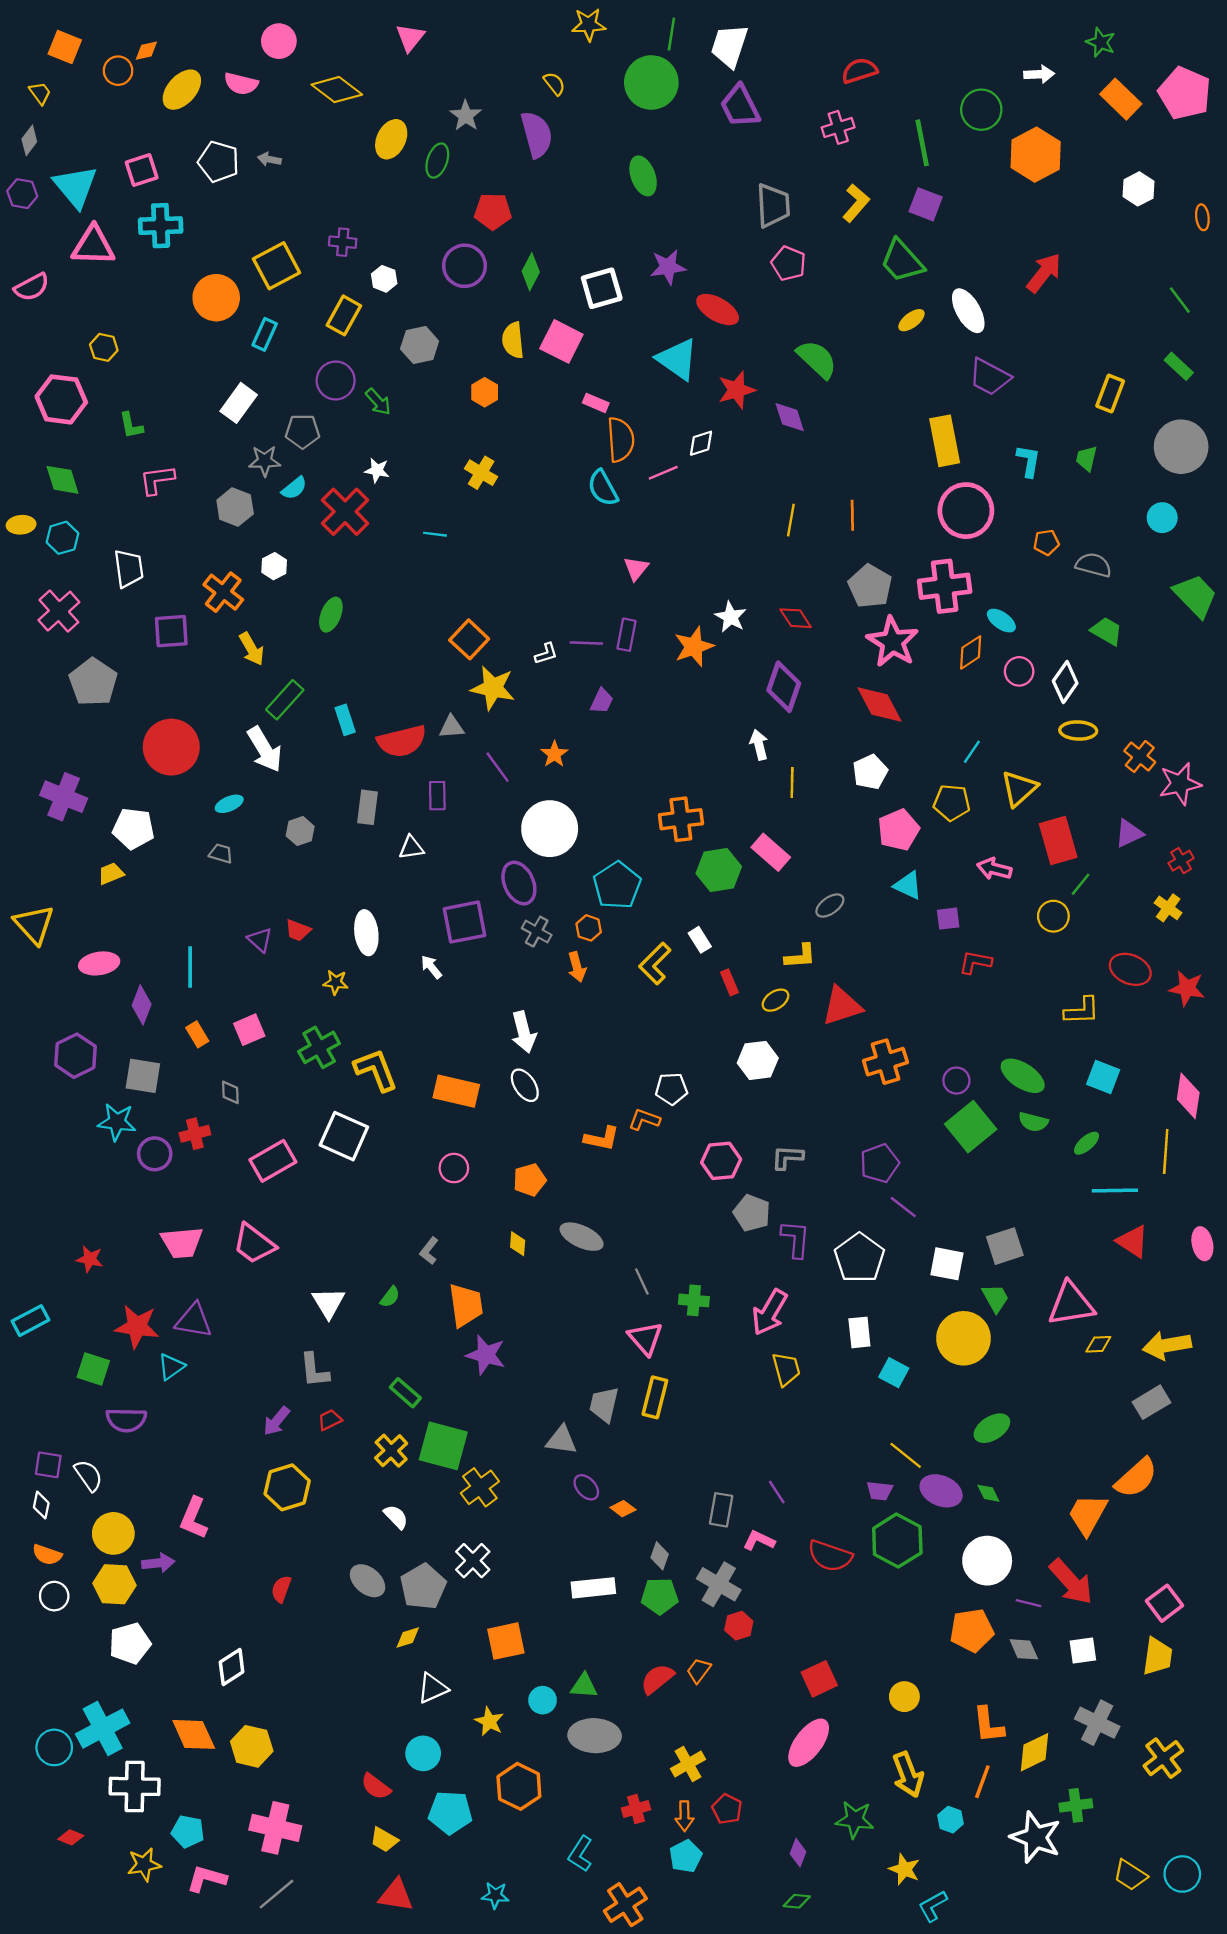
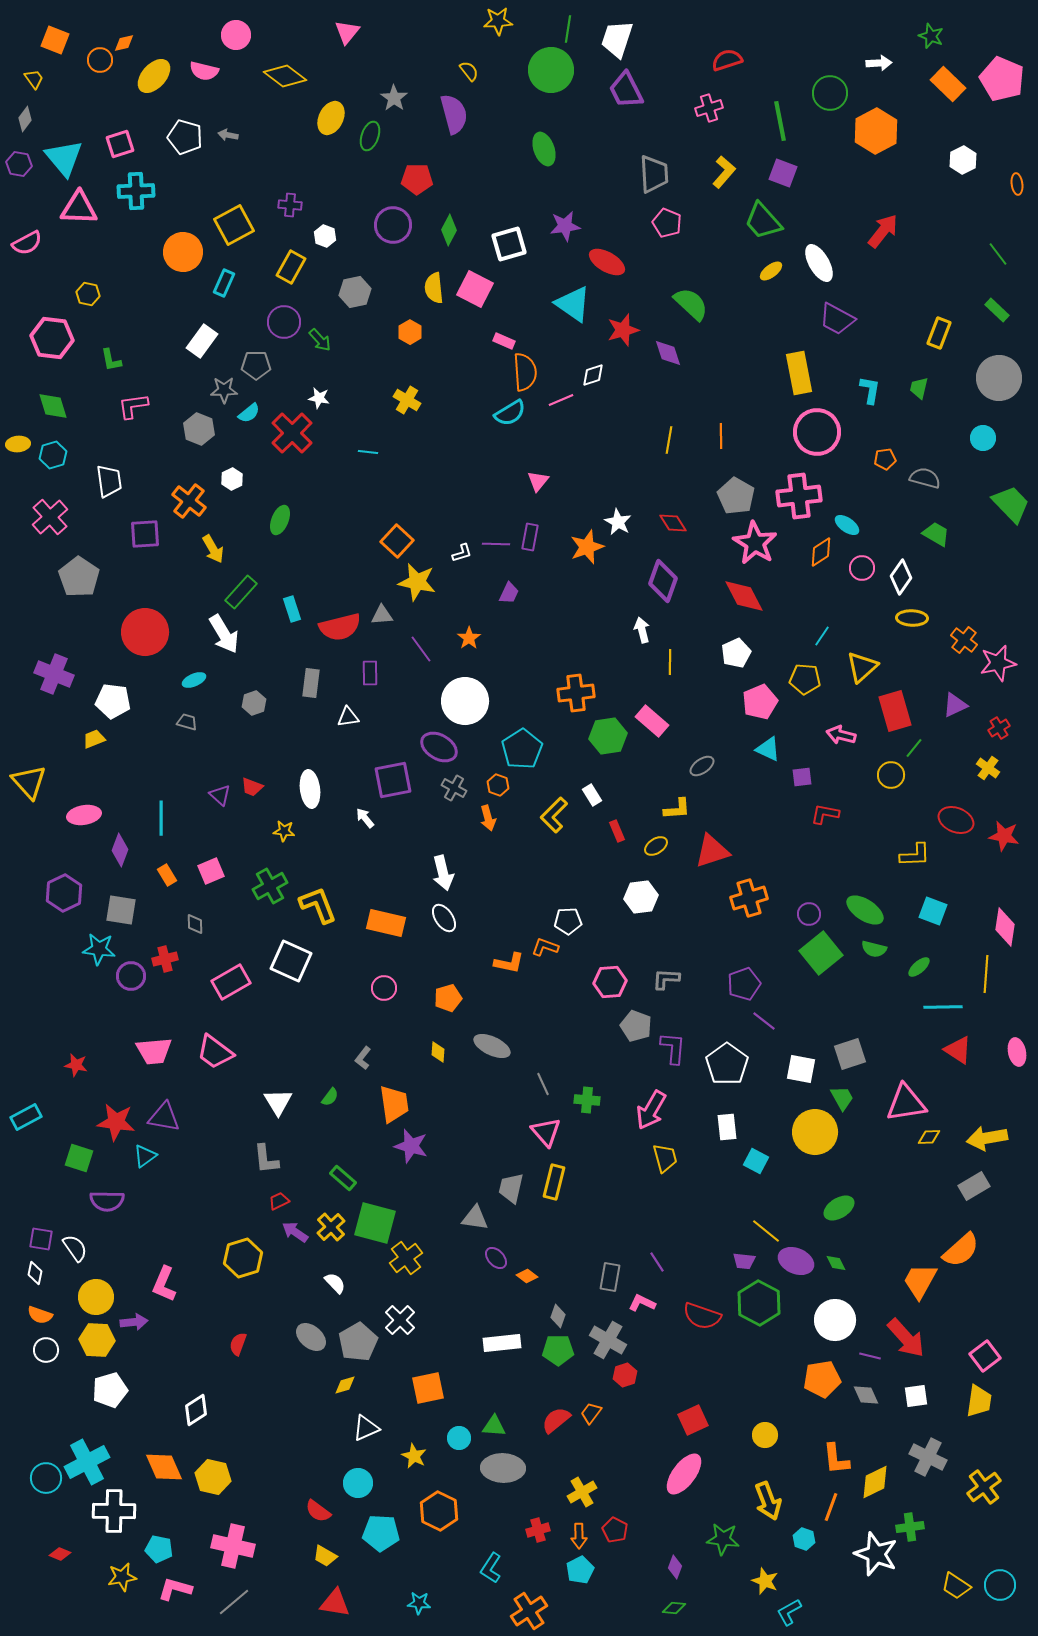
cyan semicircle: (603, 488) -> (510, 413), turned -92
purple ellipse: (519, 883) -> (439, 747), turned -36
purple arrow: (276, 1421) -> (295, 1232), moved, turned 84

